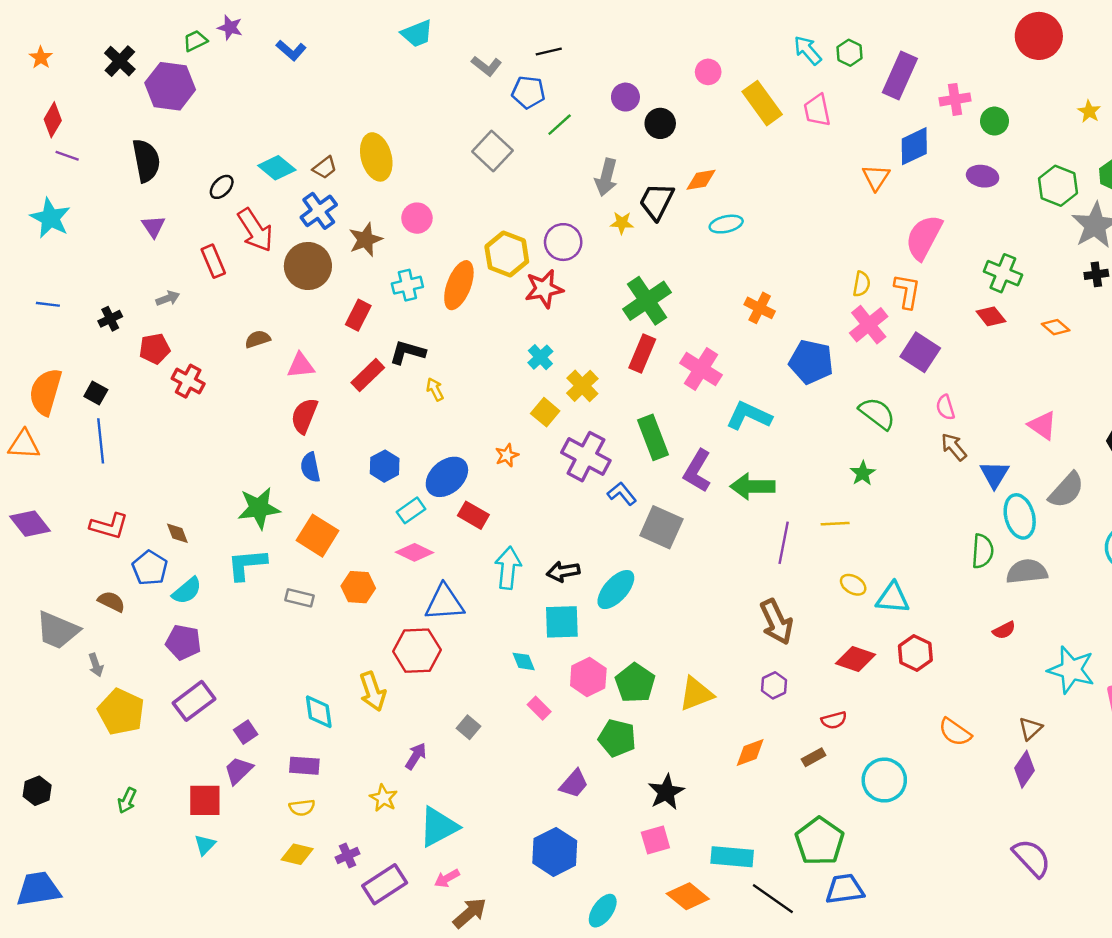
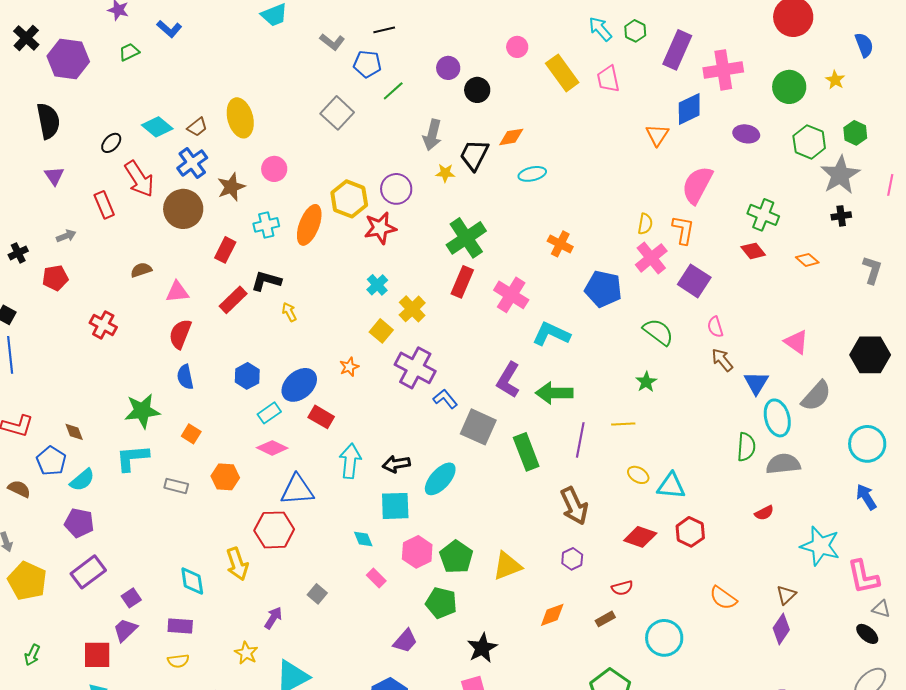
green trapezoid: (195, 41) -> (129, 52), moved
pink cross: (955, 99) -> (723, 70), size x1.5
green circle: (995, 121) -> (789, 87), moved, size x1.4
red cross: (188, 381) -> (103, 325), moved
green rectangle: (653, 437) -> (526, 452), moved
orange square: (318, 536) -> (191, 434), size x0.6

